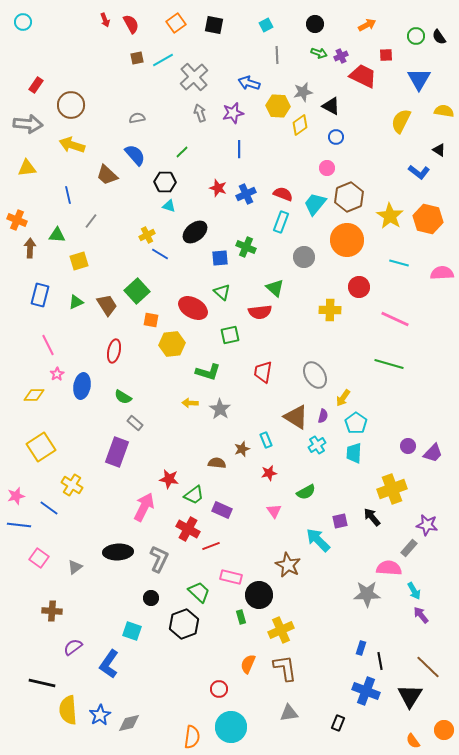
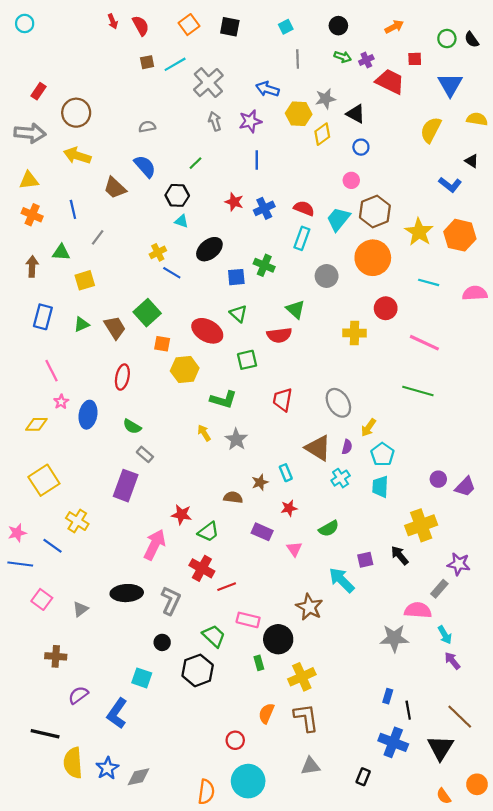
orange cross: (17, 220) -> (32, 215), moved
yellow arrow: (190, 403) -> (204, 433), turned 56
purple rectangle: (222, 510) -> (262, 532), moved

